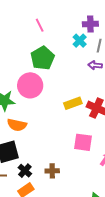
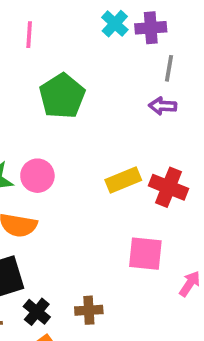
pink line: (40, 25) -> (29, 35), moved, turned 32
cyan cross: (80, 41) -> (115, 24), moved
pink circle: (30, 85) -> (37, 176), moved, size x0.7

